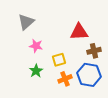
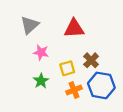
red triangle: (79, 32) -> (74, 28), moved
brown cross: (94, 51) -> (91, 60), moved, turned -32

